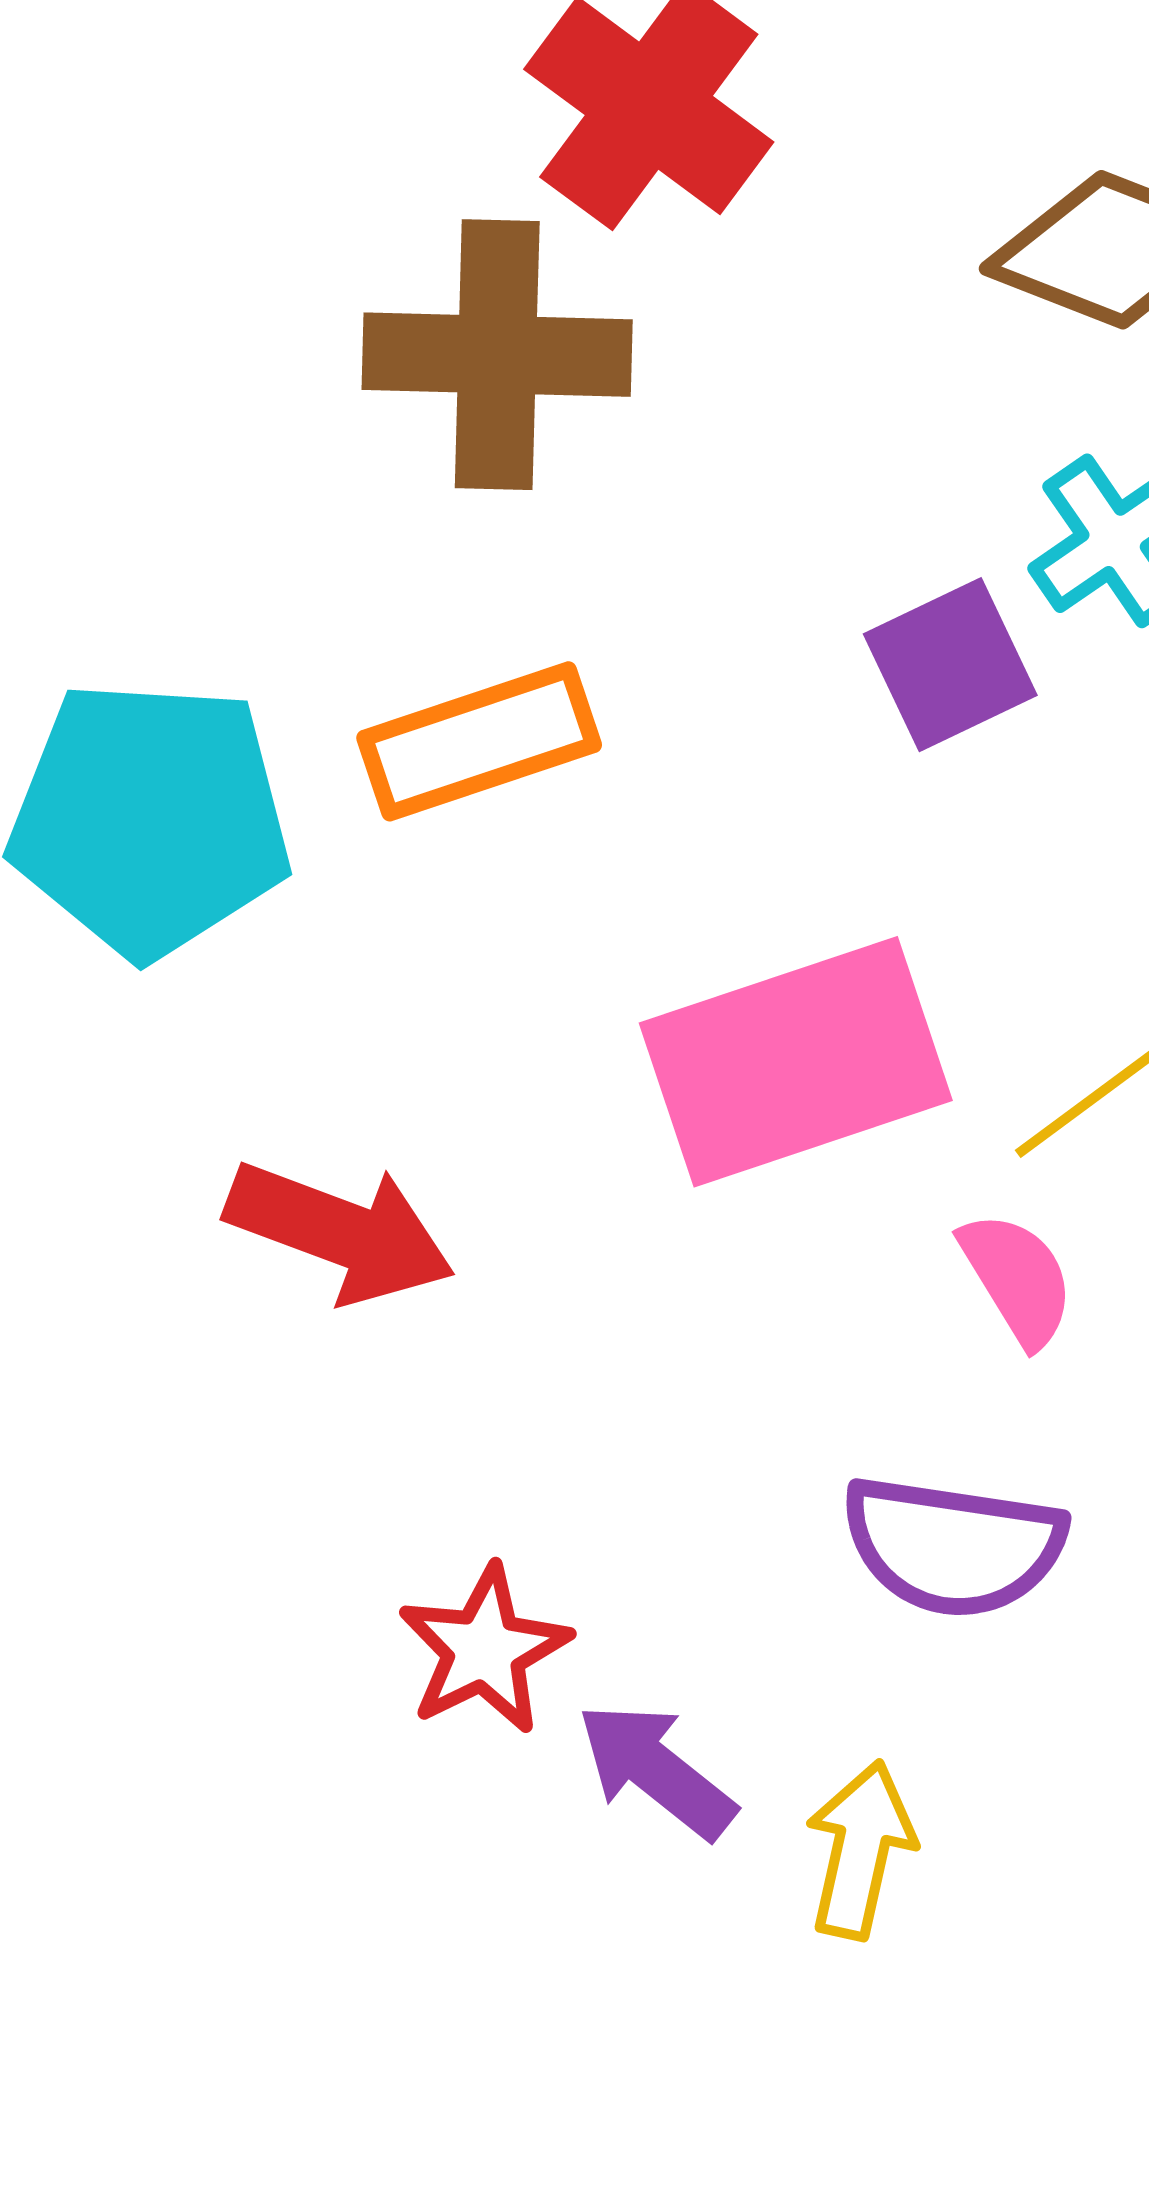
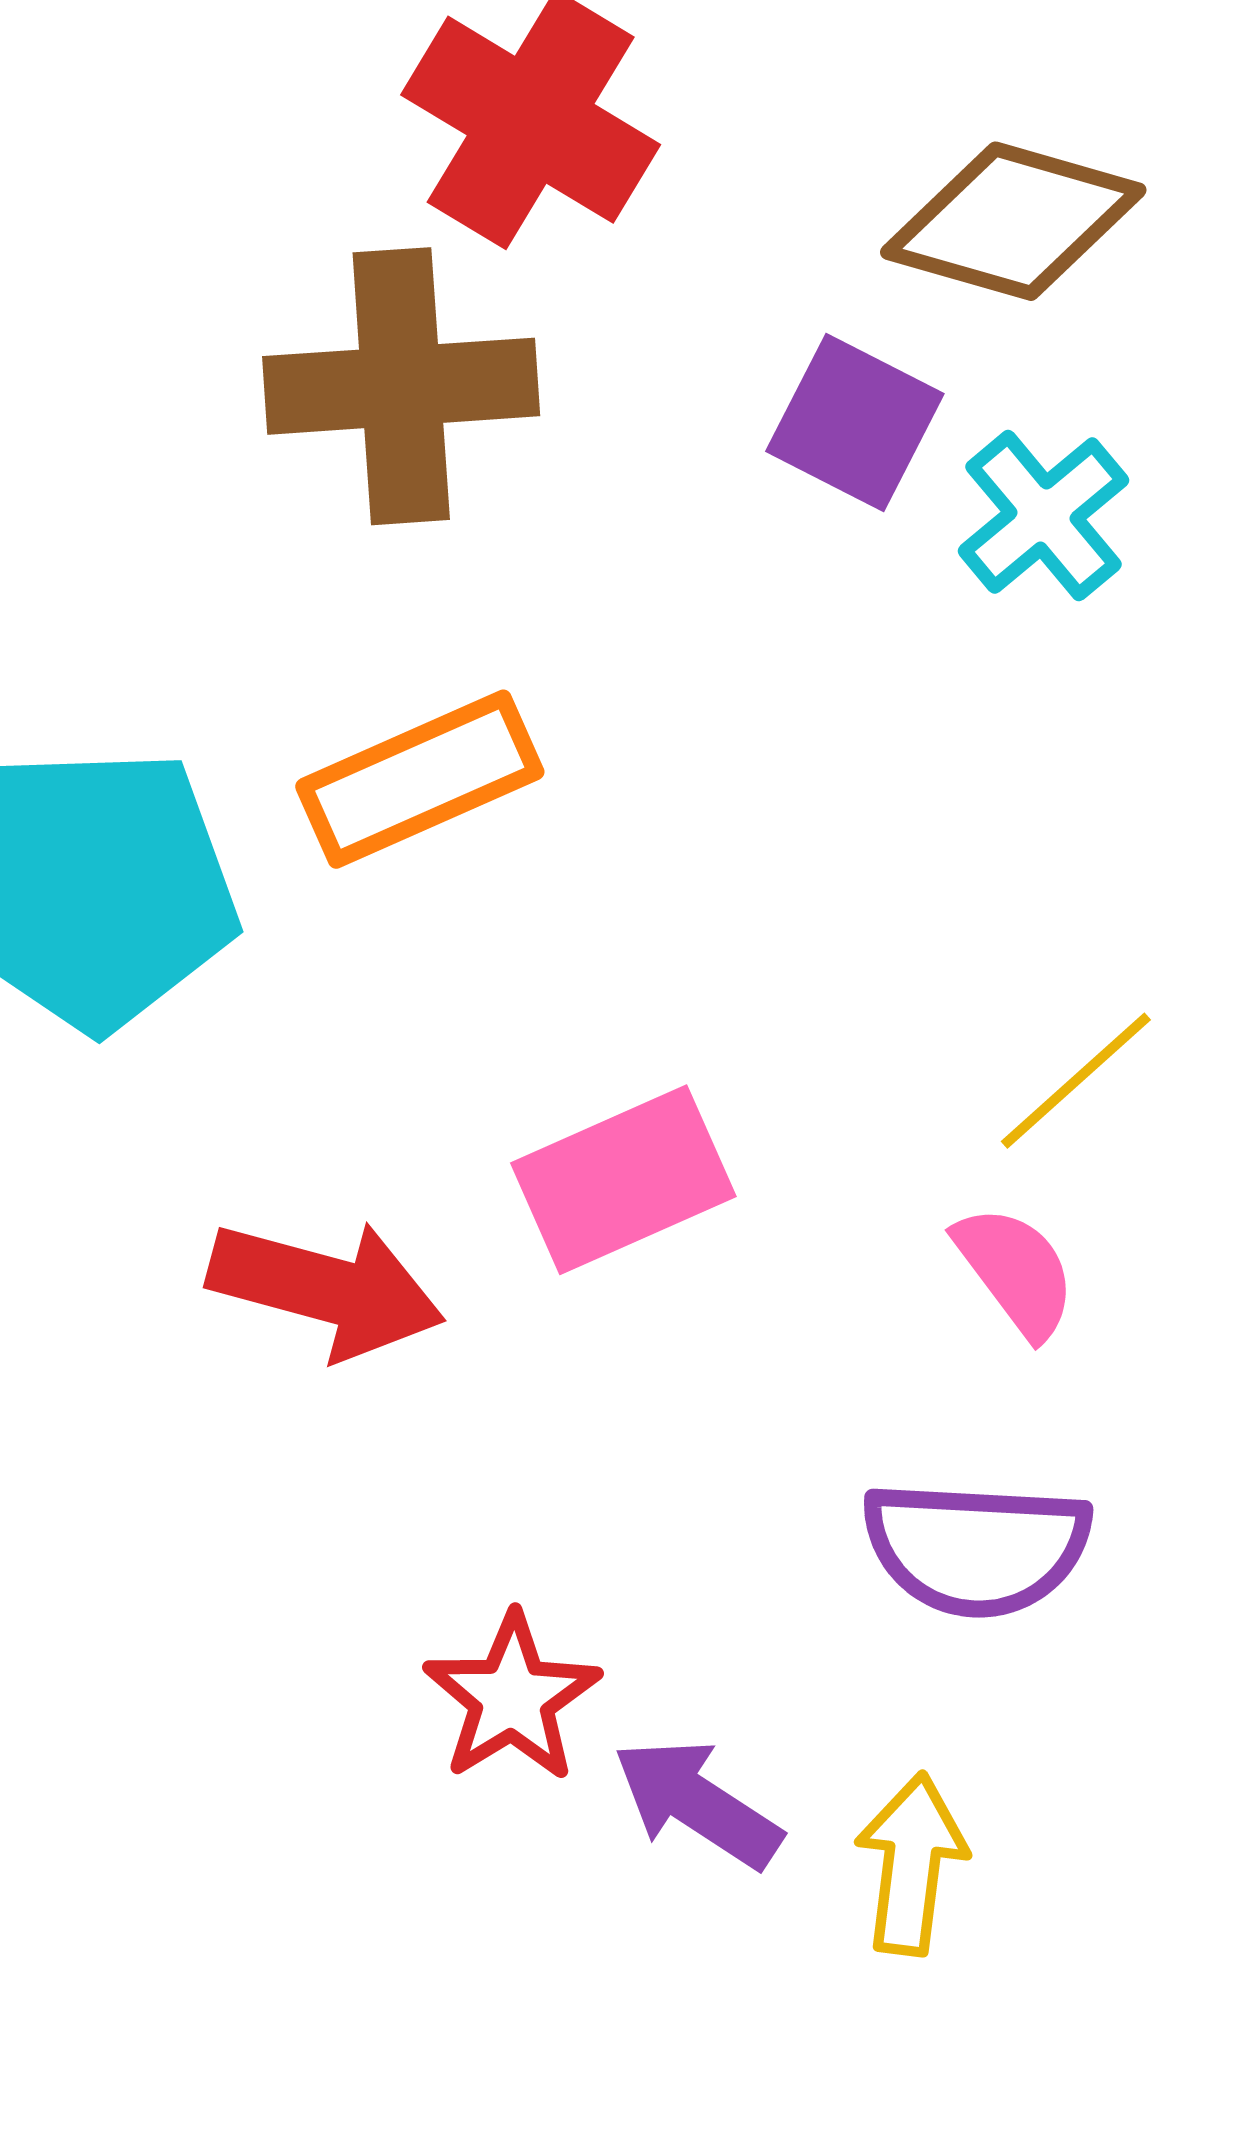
purple square: (950, 665) -> (855, 422), moved, turned -32
pink rectangle: (796, 1062) -> (623, 1180), moved, size x0.7

